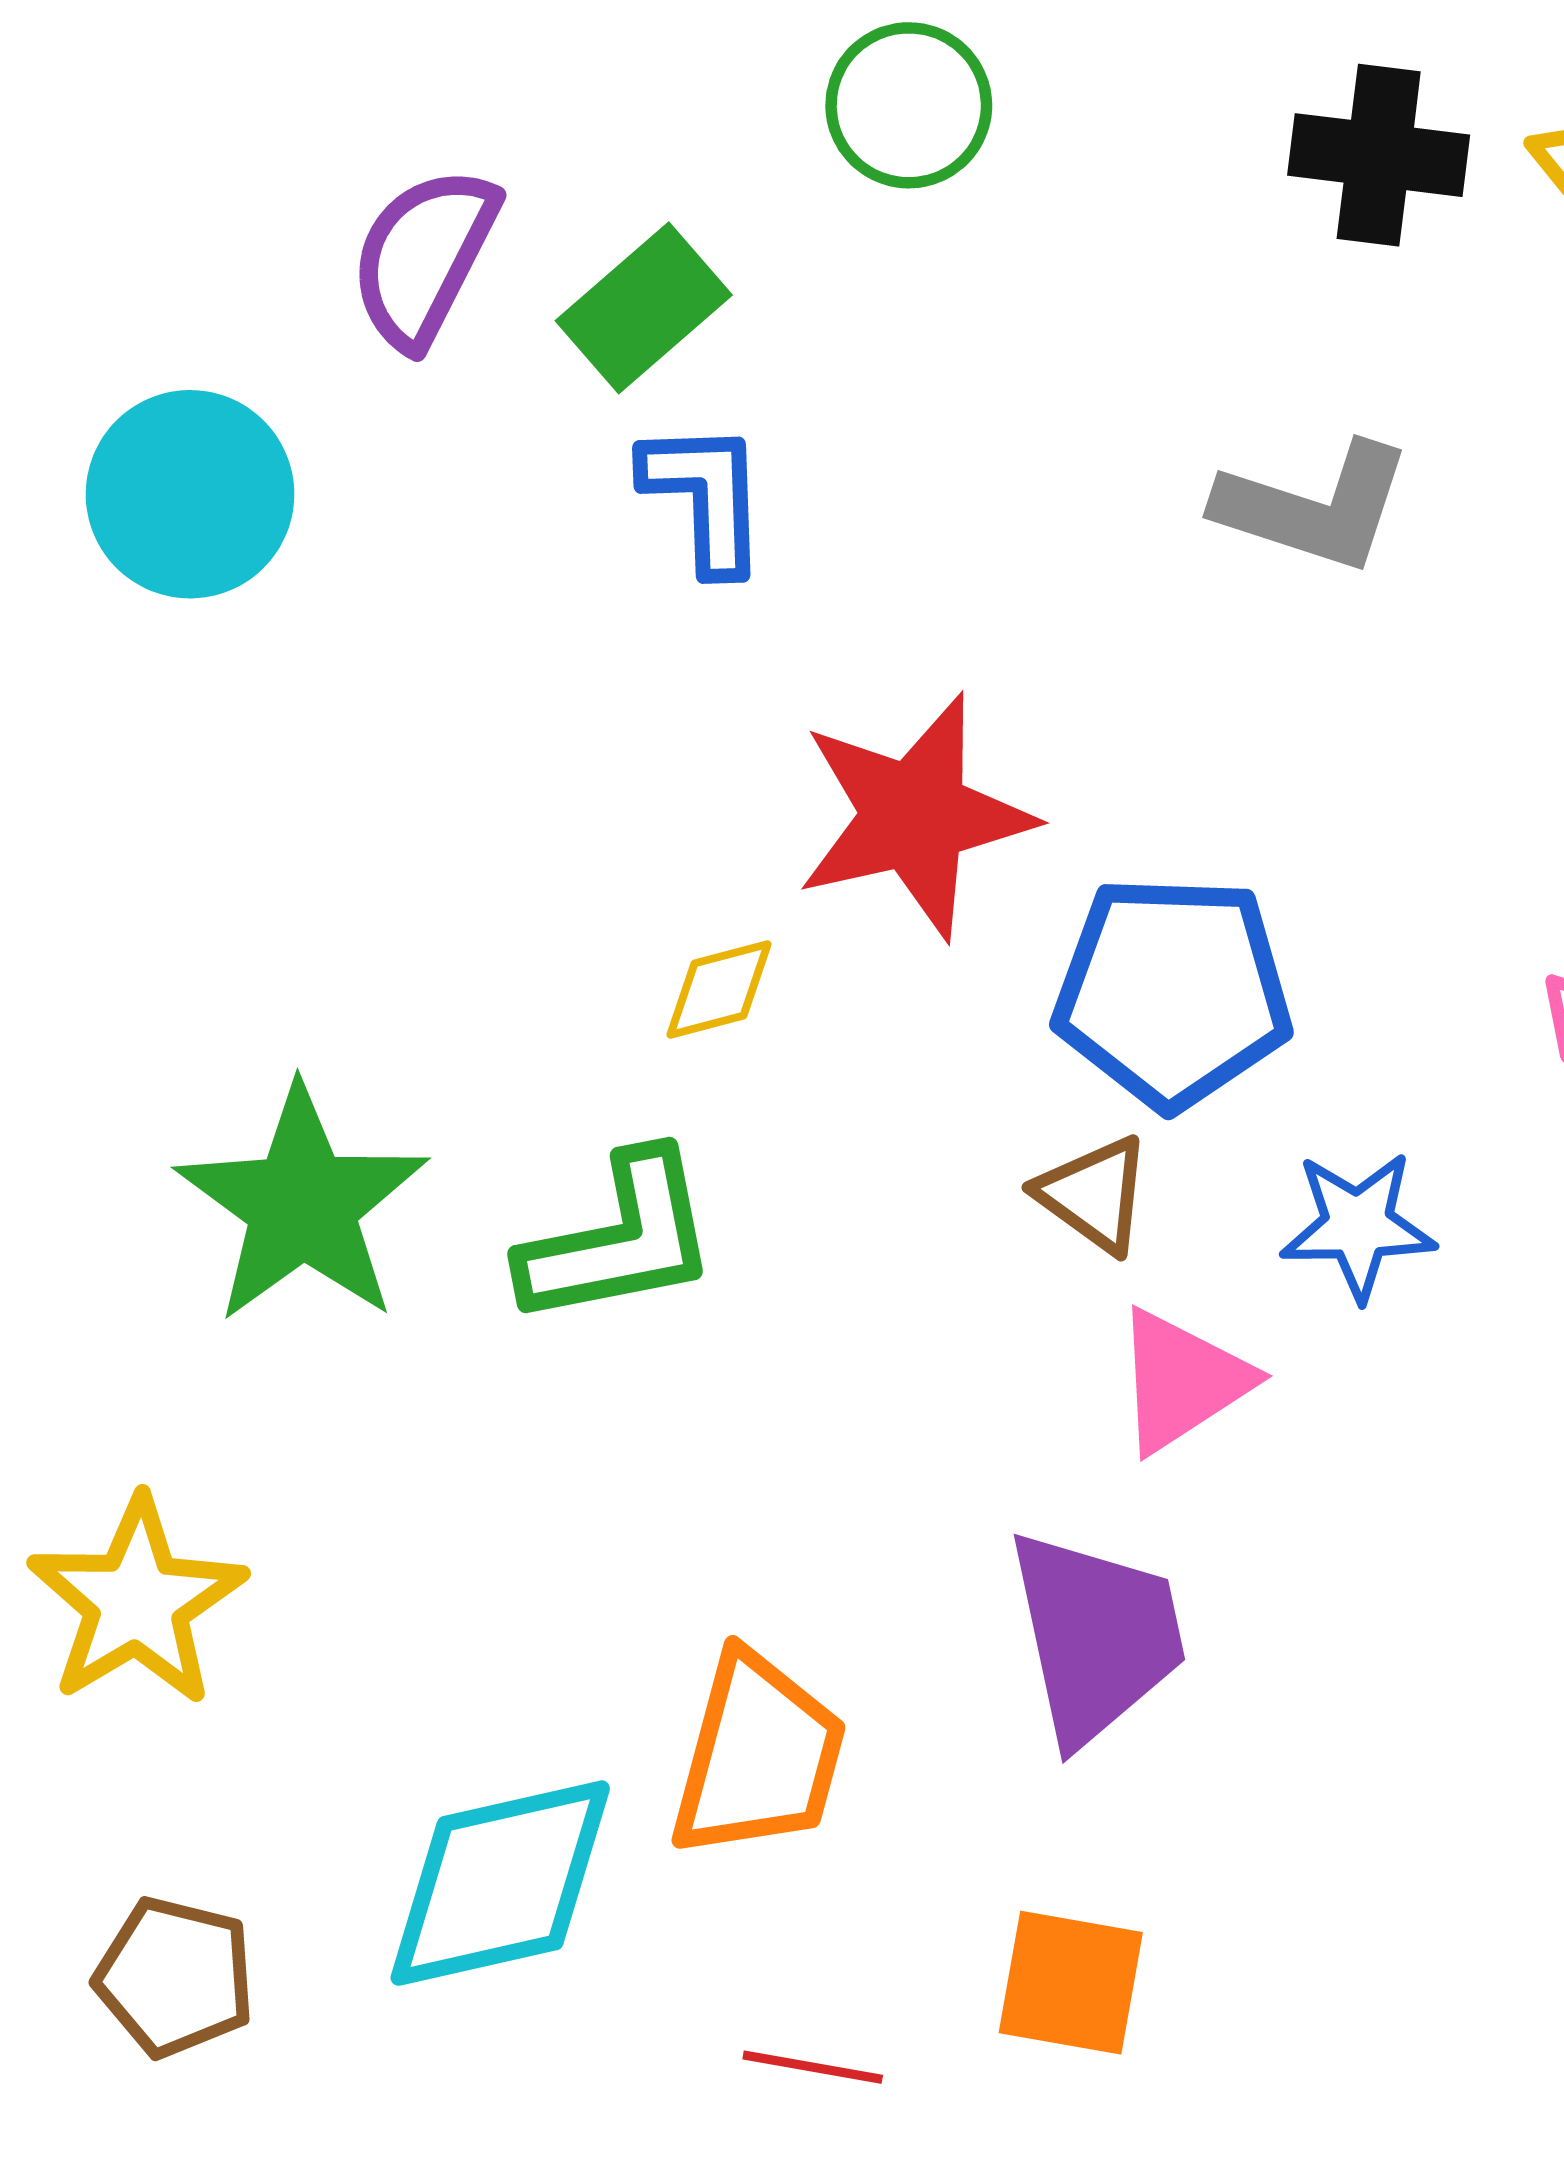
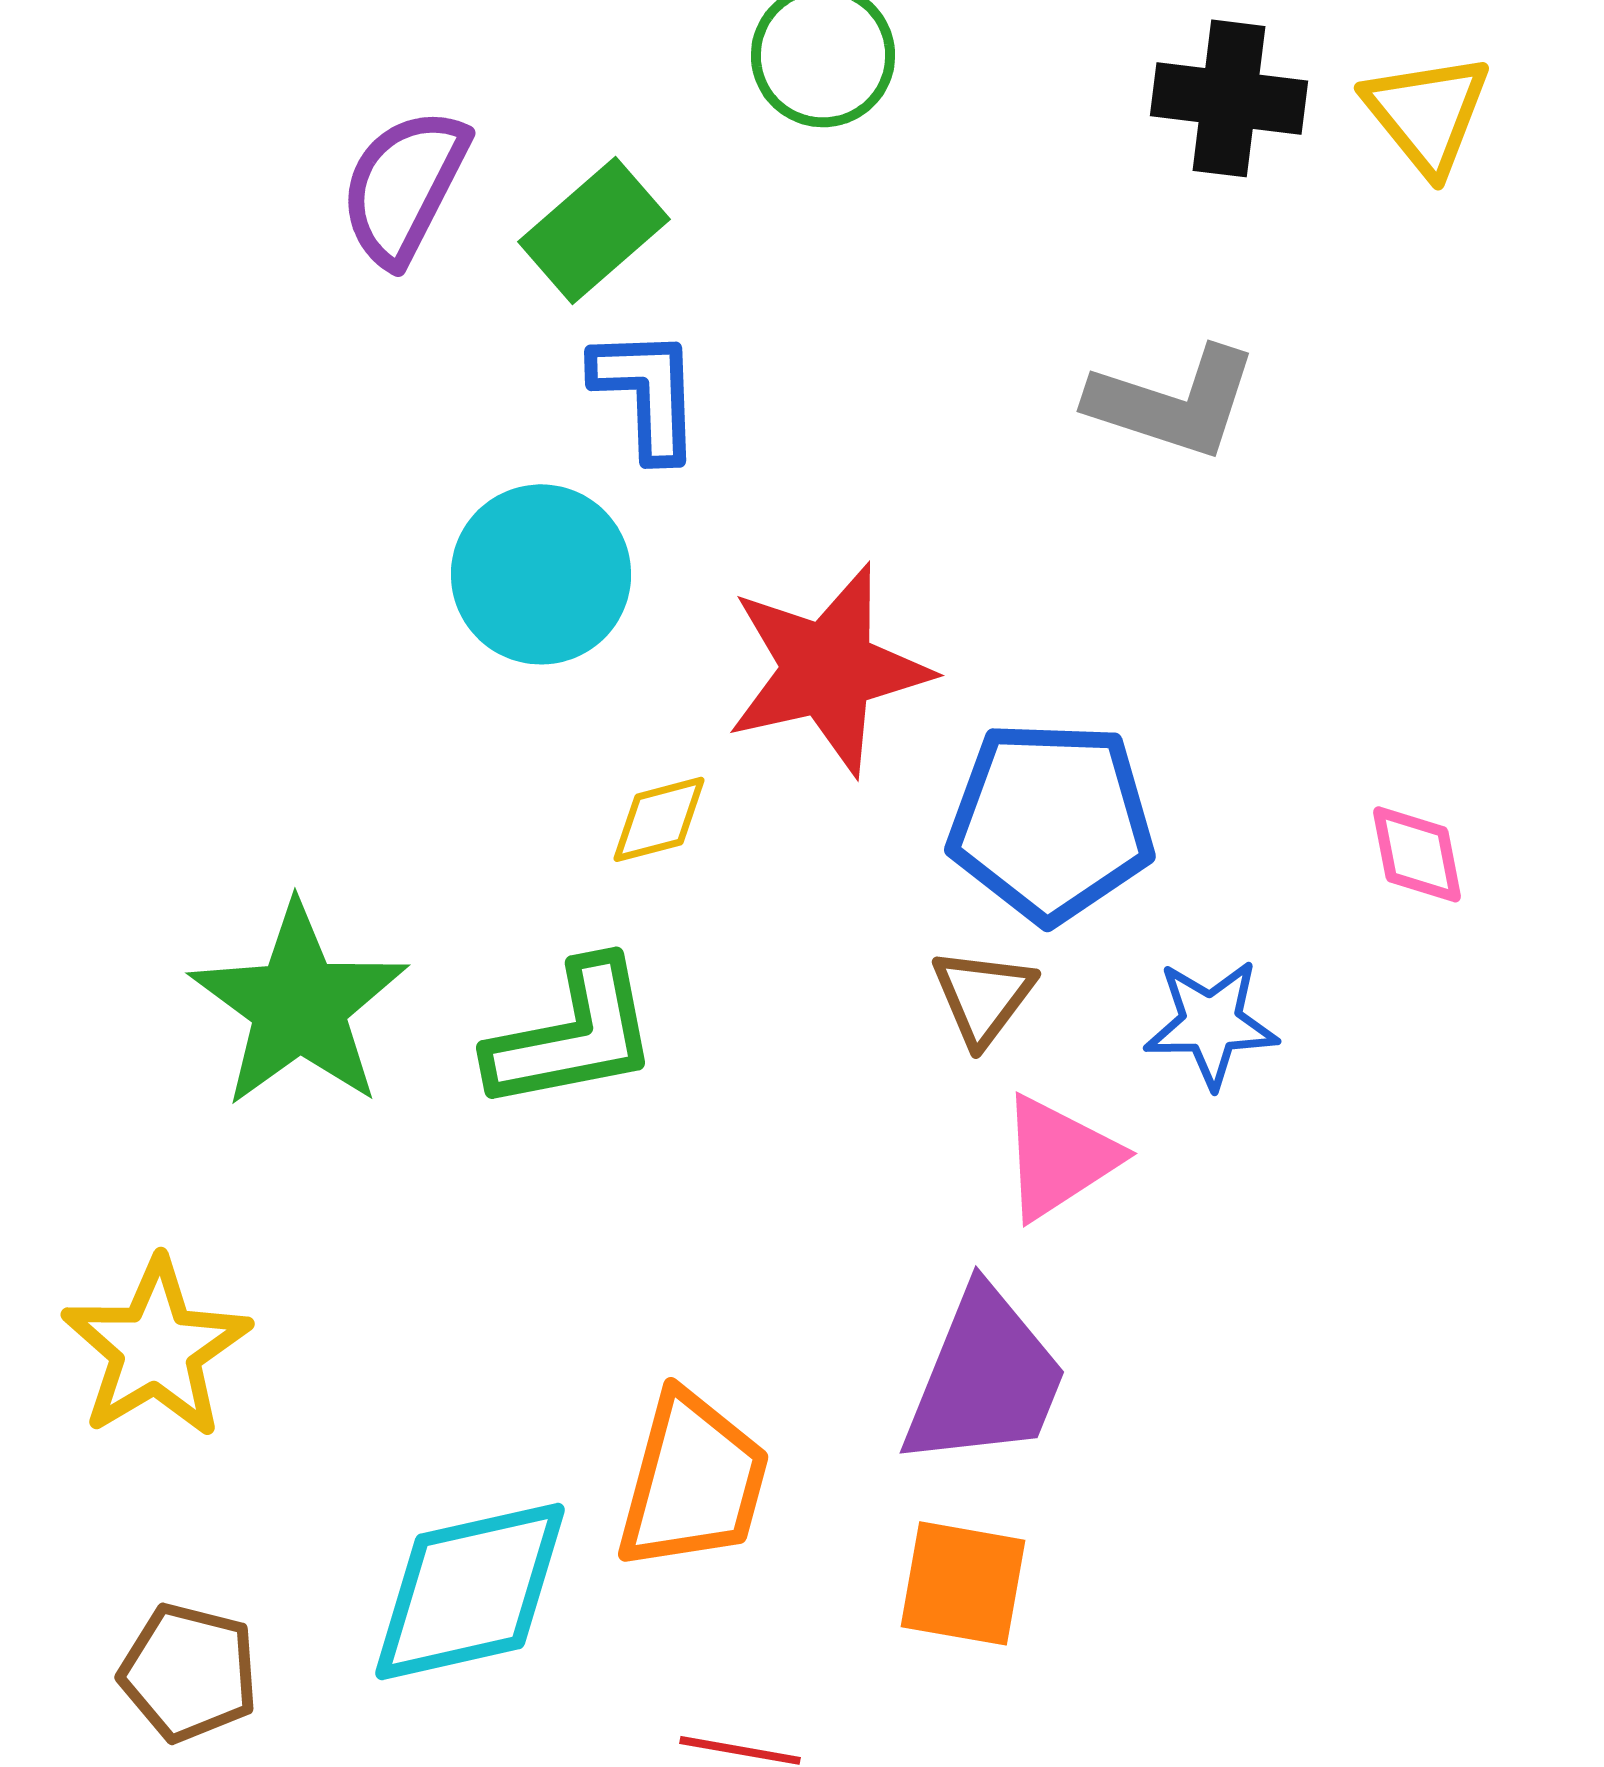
cyan circle: (190, 494) -> (541, 574), moved
brown triangle: (1094, 1194) -> (983, 996), turned 31
purple trapezoid: (1096, 1637) -> (985, 1378), turned 34
orange square: (1071, 1983) -> (963, 1583), moved

